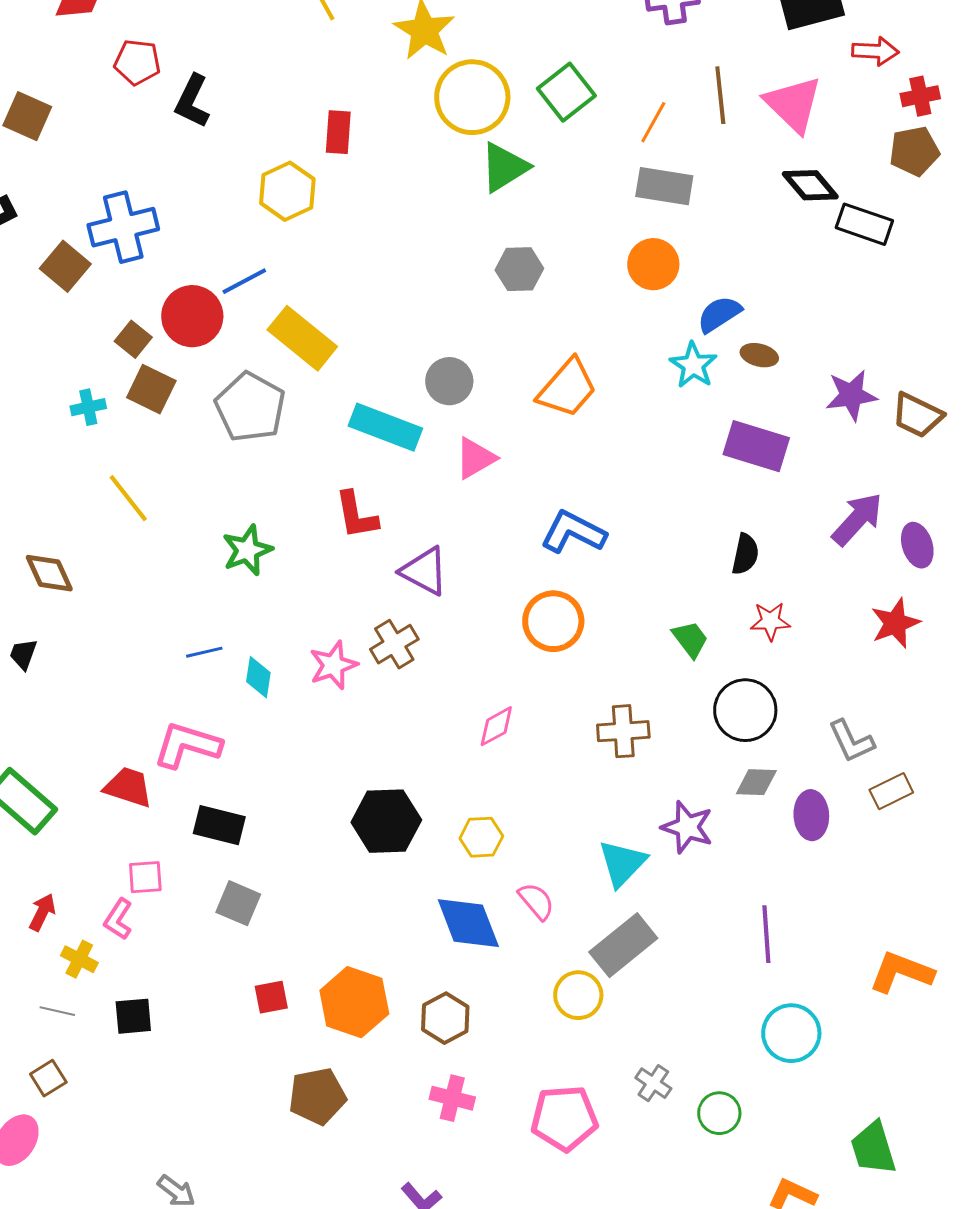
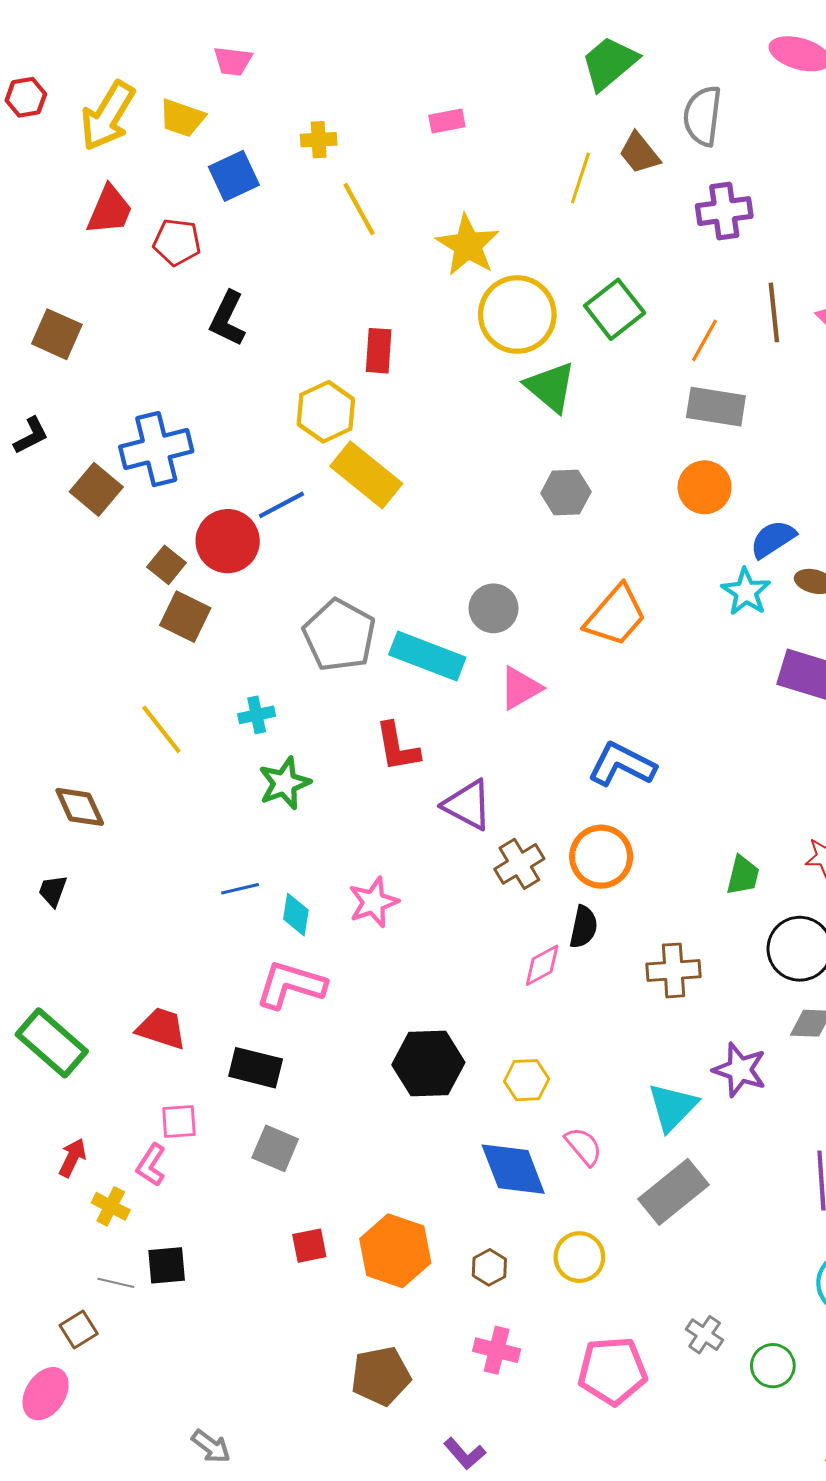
red pentagon: (137, 62) -> (177, 242), moved
green triangle: (504, 167) -> (550, 387), turned -48
yellow rectangle: (302, 338) -> (366, 475), moved
cyan cross: (88, 407) -> (257, 715), moved
gray pentagon: (250, 407) -> (339, 635), moved
black semicircle: (745, 554) -> (584, 927), moved
green trapezoid: (690, 639) -> (743, 875), turned 51
brown cross: (394, 644) -> (519, 864), moved
pink L-shape: (187, 745) -> (291, 985), moved
yellow circle: (578, 995) -> (579, 1257), moved
gray line: (57, 1011) -> (116, 1283), moved
brown hexagon: (445, 1018) -> (489, 1267), size x0.7
brown pentagon: (317, 1096) -> (381, 1376), moved

